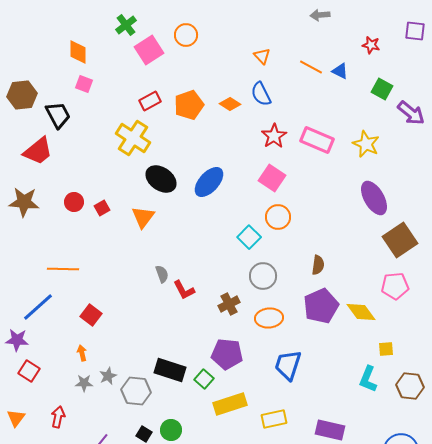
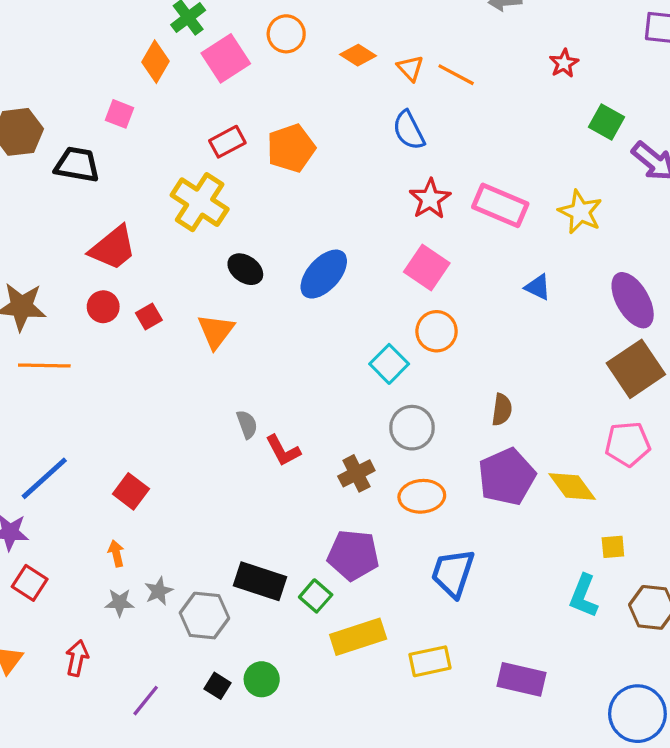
red star: (371, 45) -> (564, 63), moved, turned 30
orange diamond: (78, 52) -> (155, 62), moved, turned 30
orange line: (311, 67) -> (456, 75), moved
blue triangle: (340, 71) -> (538, 287), moved
orange diamond: (230, 104) -> (358, 55), moved
black trapezoid: (58, 115) -> (77, 165), turned -52
red trapezoid: (38, 151) -> (113, 248), moved
black ellipse: (161, 179) -> (245, 269), size x0.7
purple ellipse: (374, 198) -> (633, 300), moved
orange line: (63, 269) -> (44, 366), moved

